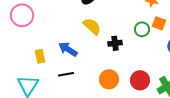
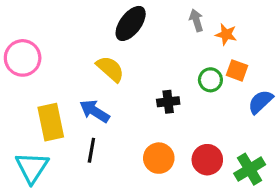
yellow semicircle: (92, 26) -> (110, 69), moved
yellow rectangle: (40, 56) -> (51, 122), size x1.6
black line: (66, 74) -> (91, 150), turned -70

